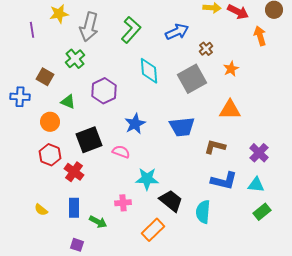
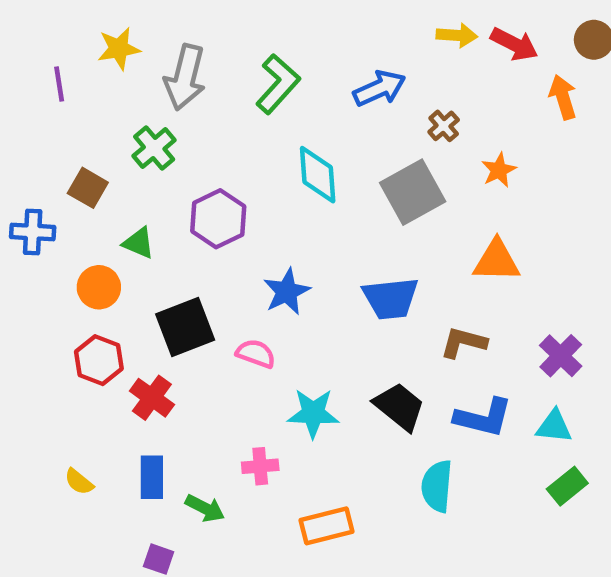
black trapezoid: (171, 201) -> (399, 407), moved
orange rectangle: (153, 230) -> (326, 526), turned 30

